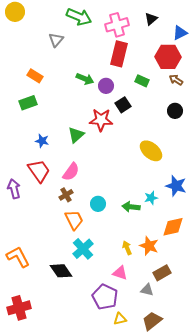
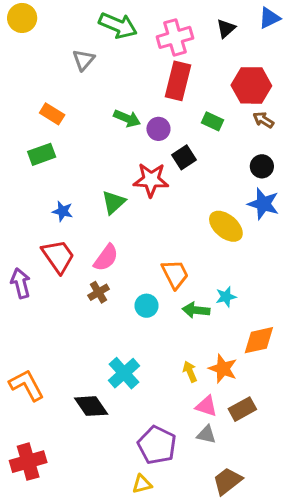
blue triangle: (180, 33) -> (269, 18), moved
blue star: (176, 186) -> (263, 204), moved
orange trapezoid: (74, 220) -> (175, 274), moved
pink triangle: (120, 273) -> (206, 406), moved
gray triangle: (147, 290) -> (206, 435), moved
yellow triangle: (120, 319) -> (142, 484), moved

